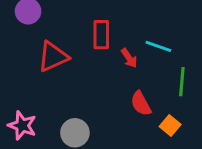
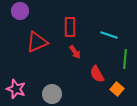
red arrow: (129, 58) -> (75, 52), moved

